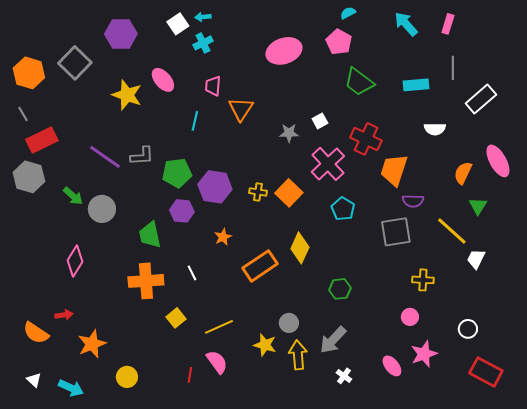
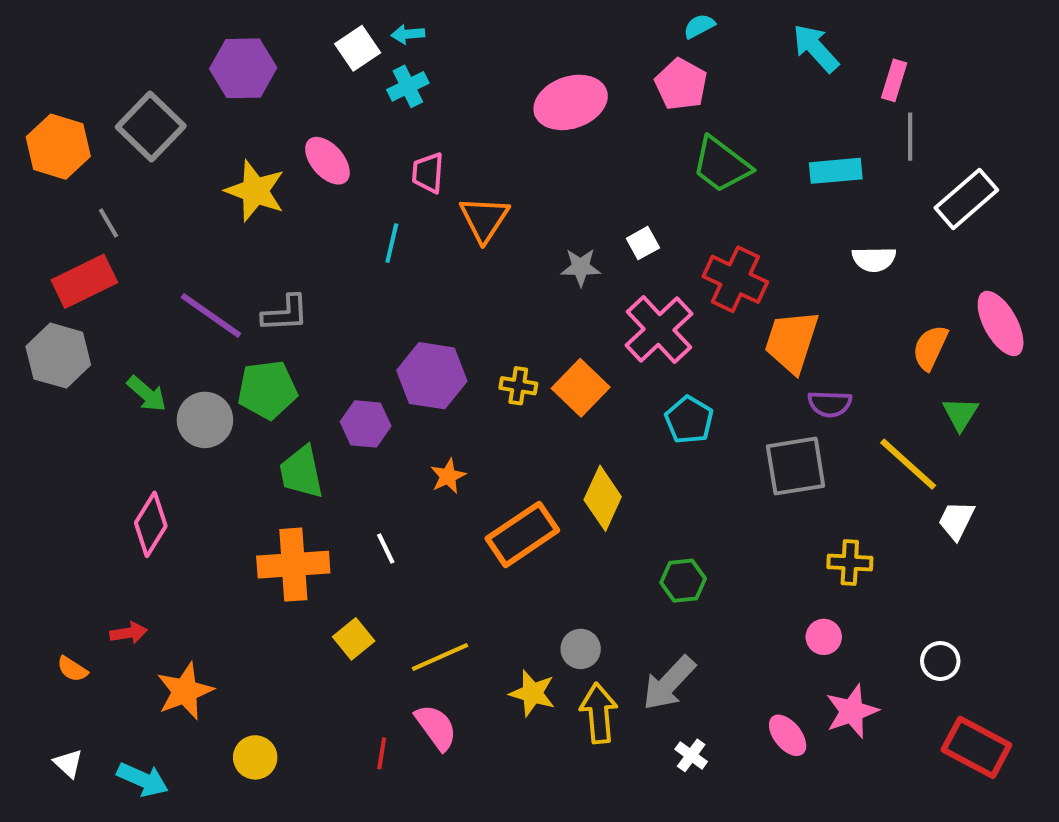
pink rectangle: (448, 24) -> (894, 80), moved
gray line: (23, 114) -> (108, 223), moved
green pentagon: (177, 173) -> (267, 390), moved
orange semicircle: (36, 333) -> (72, 669), size x0.6

